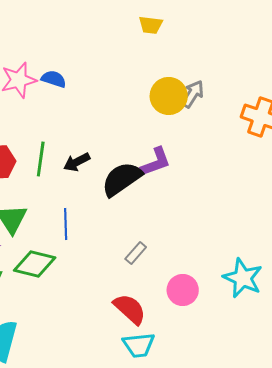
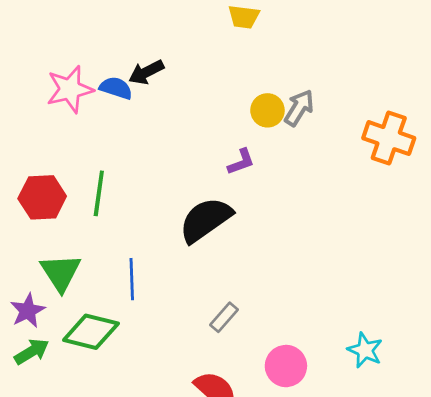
yellow circle: (169, 96) -> (267, 110), size x0.7
black arrow: (77, 162) -> (146, 72), moved
purple L-shape: (156, 162) -> (241, 162), moved, size x0.7
cyan star: (243, 278) -> (365, 350), size x0.7

